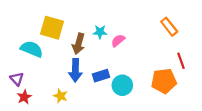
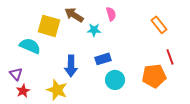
pink semicircle: (118, 40) -> (111, 14), moved, turned 112
brown arrow: (79, 44) -> (74, 15), moved, turned 108
blue rectangle: (101, 76) -> (103, 59), moved
yellow star: (61, 96) -> (57, 90), size x1.5

